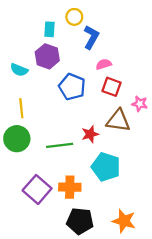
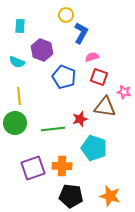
cyan rectangle: (50, 29) -> (20, 26), moved
purple square: (37, 189) -> (33, 168), turned 30

